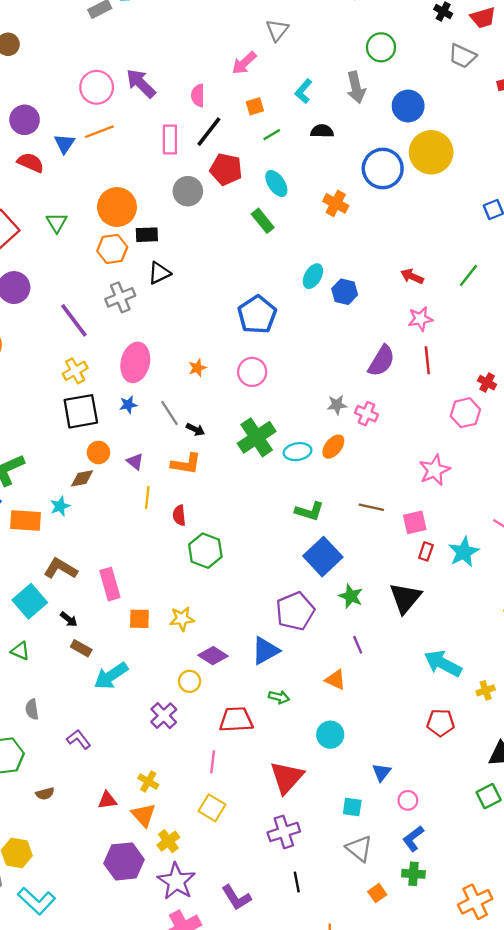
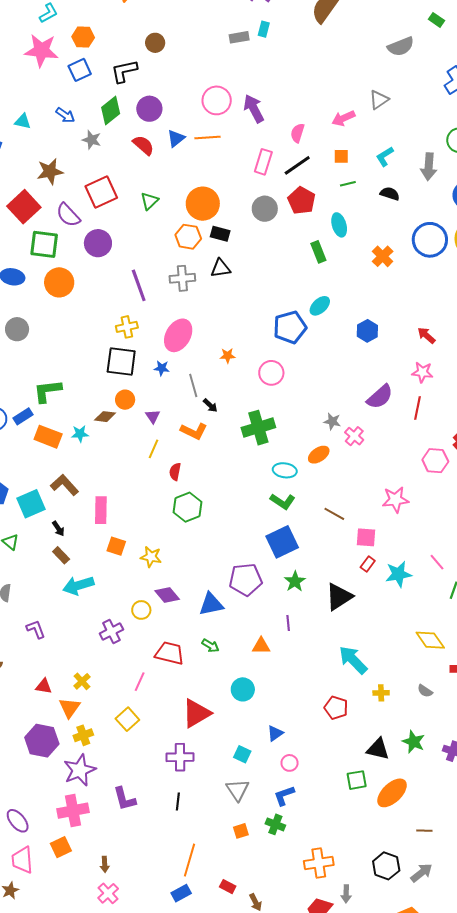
cyan ellipse: (313, 276) -> (320, 306), moved
cyan ellipse: (298, 452) -> (285, 470), moved
orange triangle: (335, 680) -> (261, 646), turned -42

